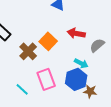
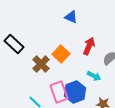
red arrow: (76, 33) -> (89, 46), turned 102
blue hexagon: (76, 79) -> (75, 92), moved

